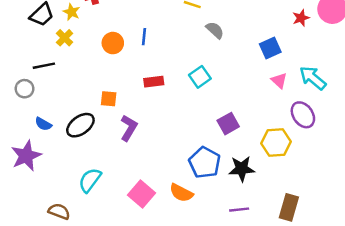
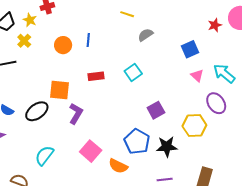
gray semicircle: (215, 30) -> (145, 35), turned -77
orange square: (109, 99) -> (60, 90), size x1.5
pink square: (142, 194) -> (91, 151), moved

